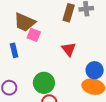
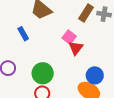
pink square: (34, 35) -> (69, 37), moved
blue rectangle: (14, 50) -> (23, 34), turned -32

